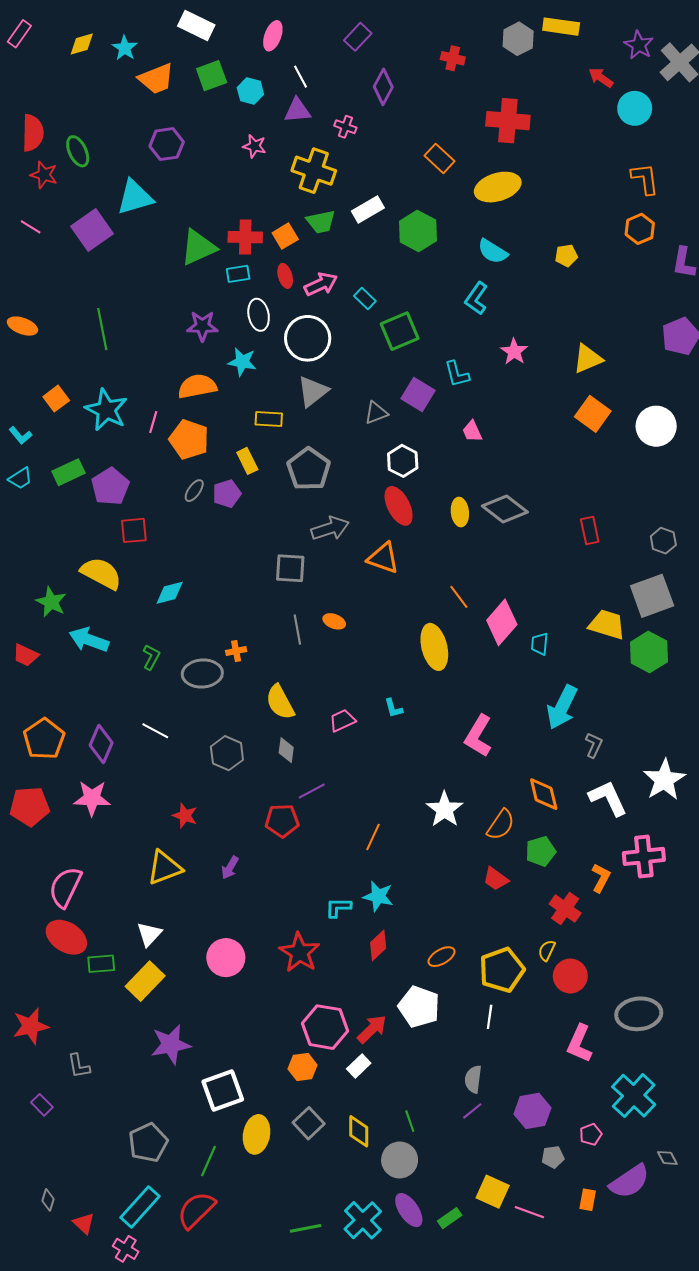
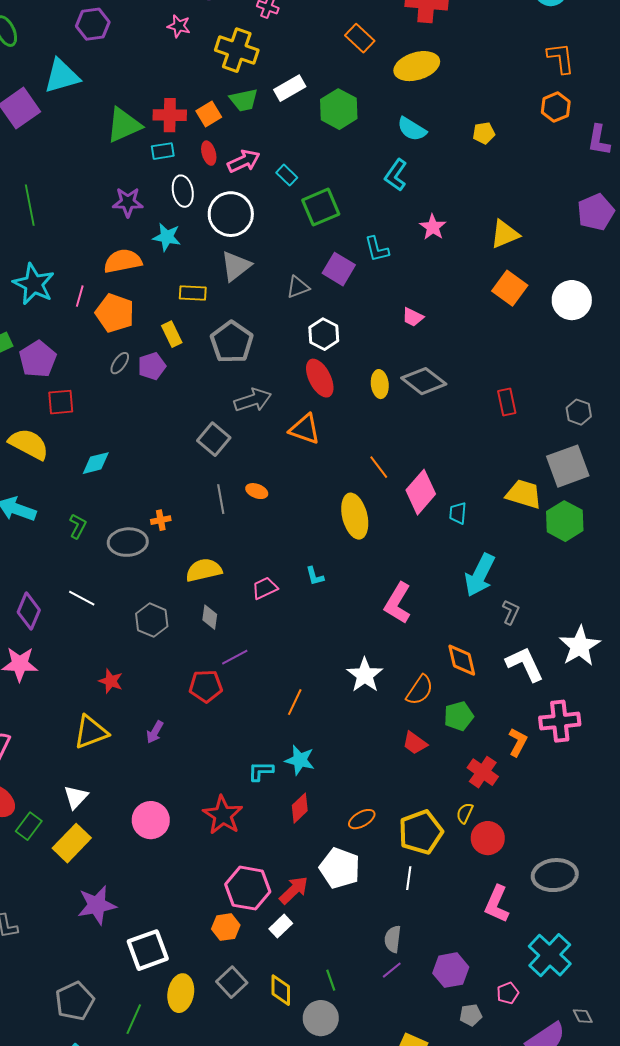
pink trapezoid: (472, 431) -> (413, 317), moved, turned -40
gray square: (290, 568) -> (214, 439), turned 36
yellow semicircle: (280, 702) -> (204, 570), turned 105
green rectangle: (101, 964) -> (29, 826), turned -48

